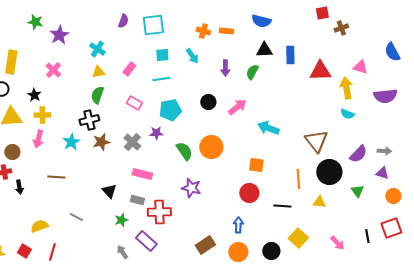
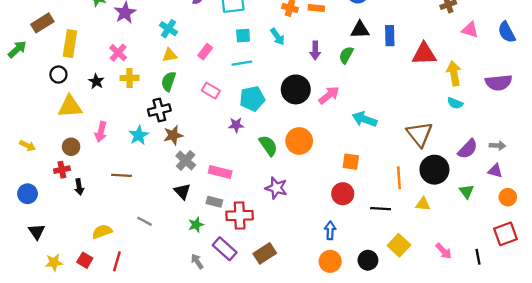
pink triangle: (360, 67) -> (470, 30), moved
black circle: (208, 102) -> (296, 89), size x1.6
yellow cross: (42, 115) -> (130, 78), moved
gray cross: (132, 142) -> (186, 160), moved
black line: (367, 236) -> (478, 257), moved
brown rectangle: (205, 245) -> (265, 253), moved

